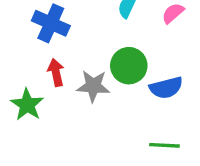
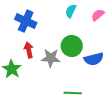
green line: (164, 145) -> (73, 93), moved

